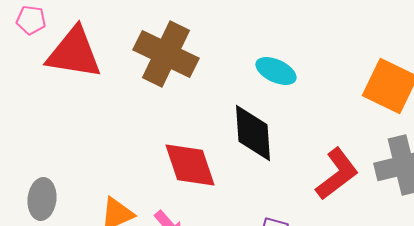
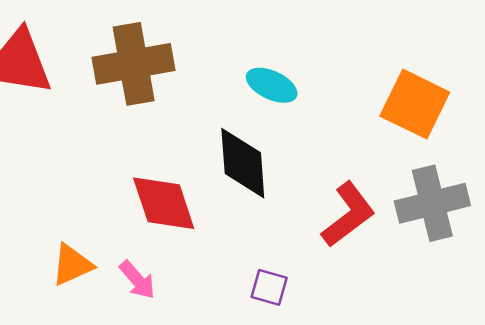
brown cross: (166, 54) -> (134, 64), turned -36

